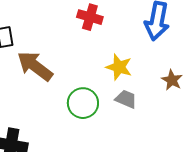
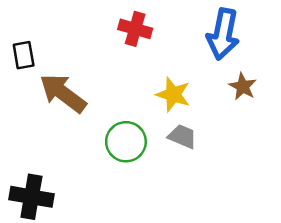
brown star: (172, 80) -> (243, 87), moved

